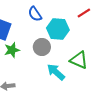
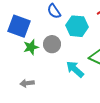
gray circle: (42, 47) -> (52, 44), moved

